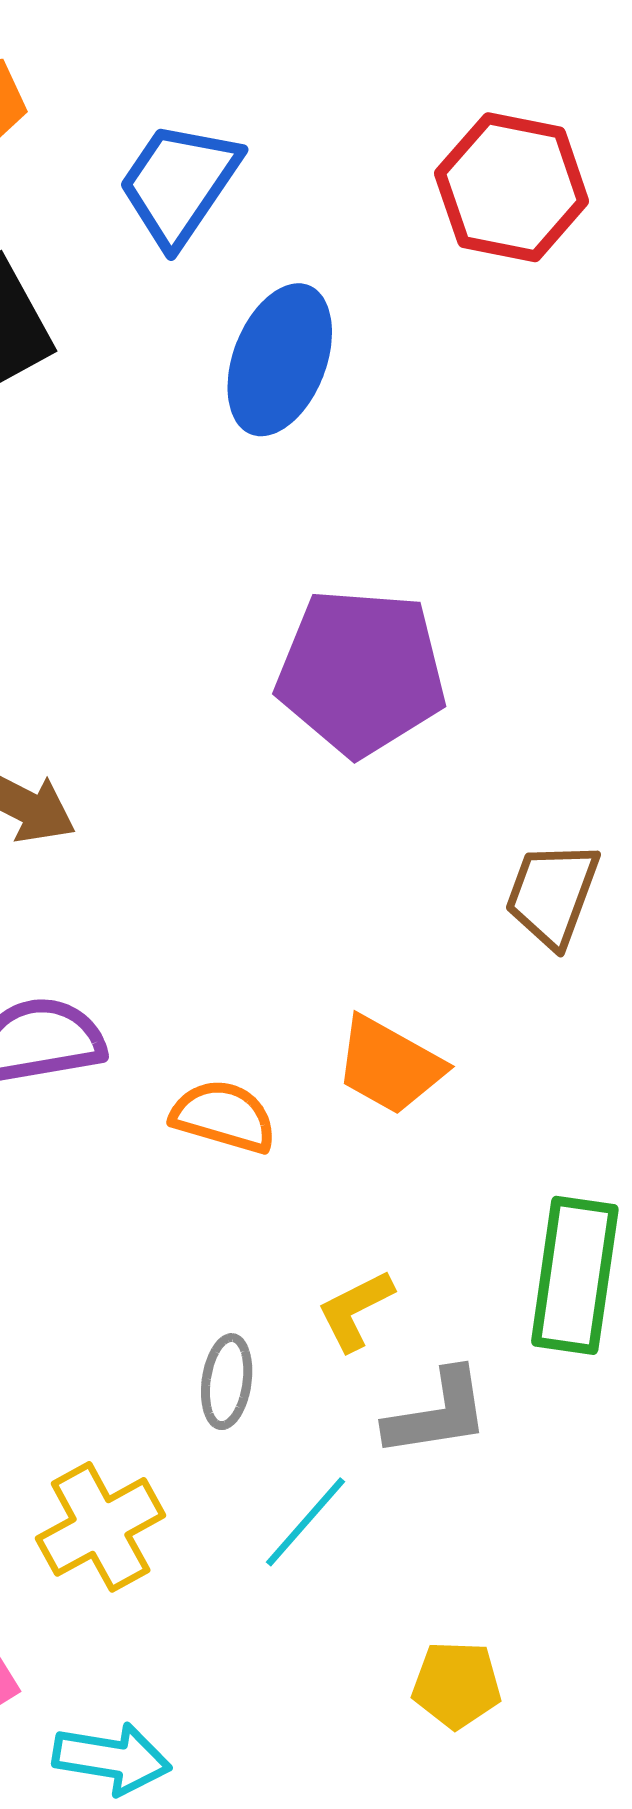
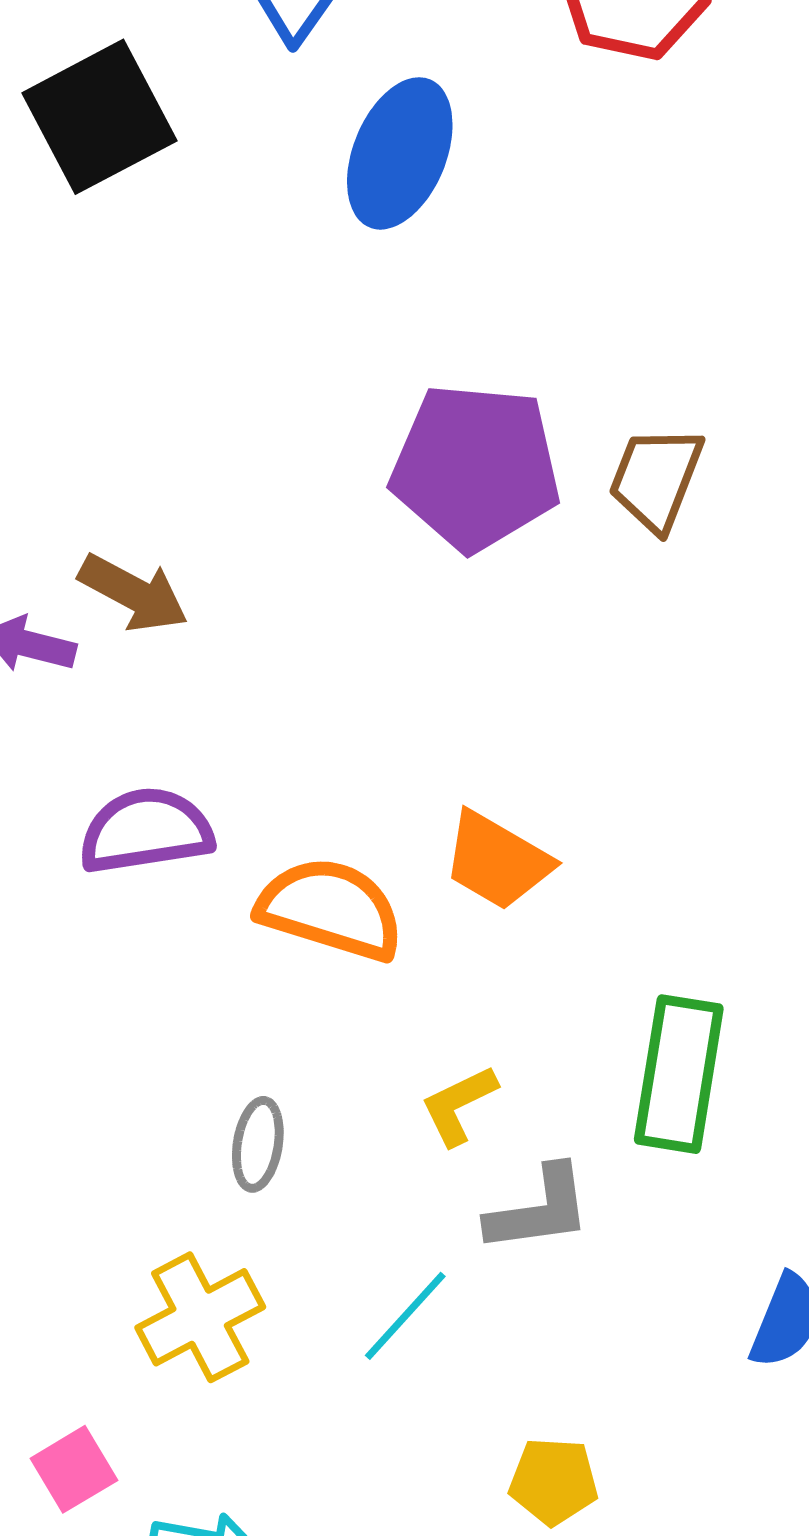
brown trapezoid: (552, 894) -> (656, 479), moved
orange semicircle: (224, 1116) -> (330, 909), size x1.4
gray ellipse: (227, 1382) -> (258, 1144), moved

